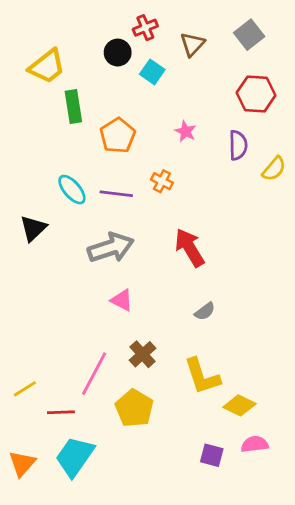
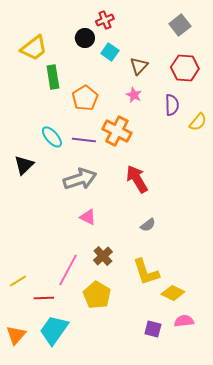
brown triangle: (192, 44) -> (139, 66), moved
orange cross: (162, 181) -> (117, 131), size x1.8

